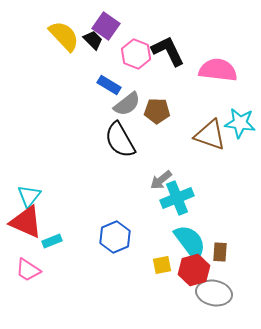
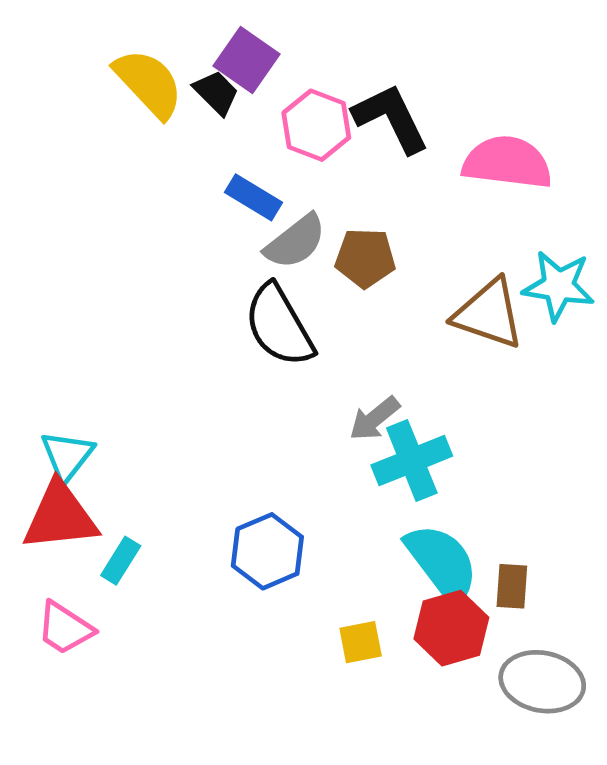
red triangle: (26, 222) -> (60, 516), turned -30
cyan rectangle: (52, 241) -> (121, 561), turned -36
yellow square: (162, 265) -> (361, 642), moved
gray ellipse: (214, 293) -> (542, 682), moved

